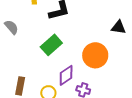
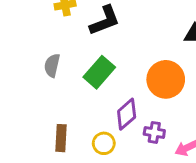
gray semicircle: (11, 27) -> (52, 65), moved, turned -119

